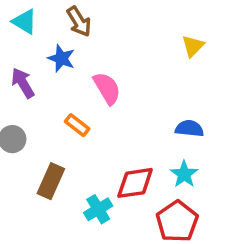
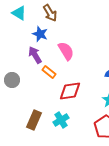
purple arrow: (23, 83) -> (35, 55), moved
brown rectangle: (51, 181) -> (34, 120), moved
red diamond: (135, 183) -> (70, 91), moved

